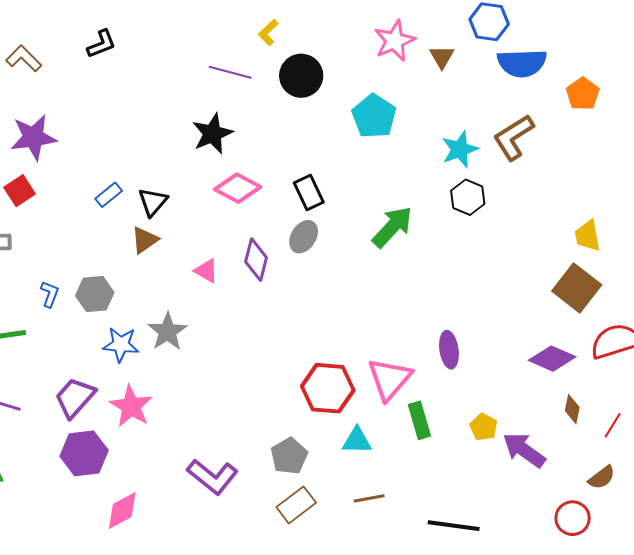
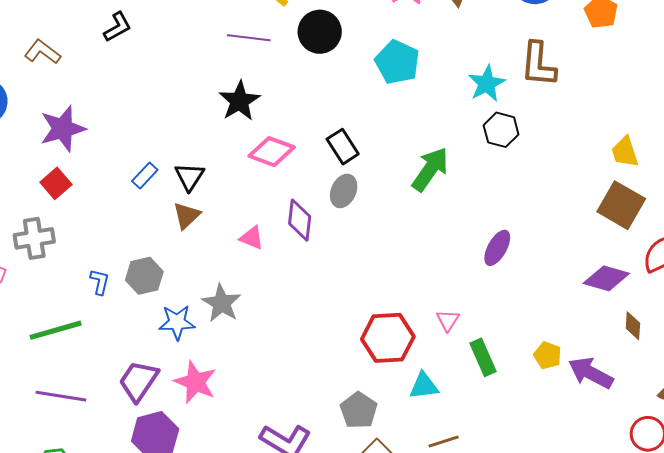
brown L-shape: (514, 137) -> (538, 64), turned -45
purple ellipse: (449, 350) -> (497, 248), moved, turned 45
pink triangle: (390, 379) -> (448, 320), size x0.5

